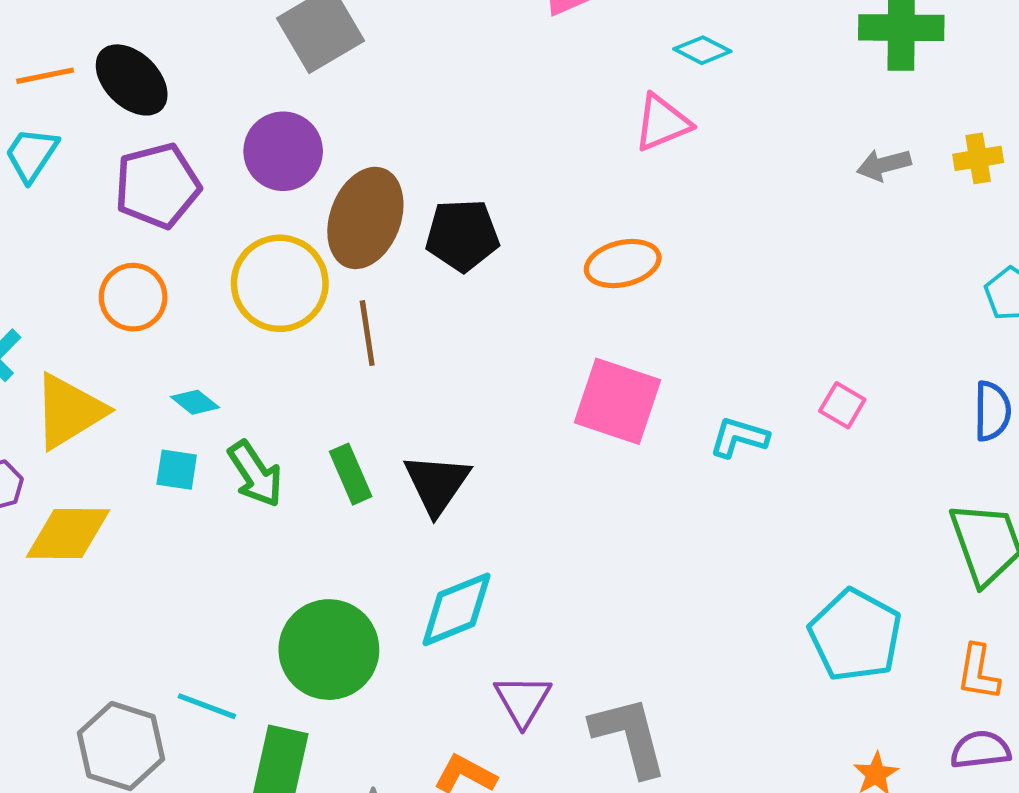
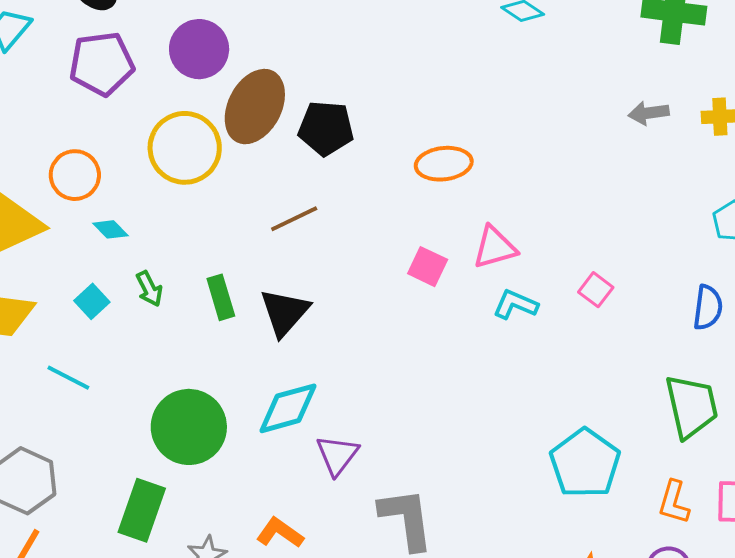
pink triangle: (662, 123) -> (495, 247), moved
orange circle: (133, 297) -> (75, 175), moved
brown line: (367, 333) -> (294, 219), moved, turned 66
pink square: (618, 401) -> (428, 267), size x0.6
cyan square: (177, 470) -> (92, 301), moved, turned 32
green arrow: (255, 474) -> (149, 289), size x0.7
purple triangle: (523, 700) -> (337, 455), moved
cyan line: (207, 706) -> (68, 378), moved

